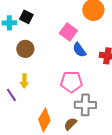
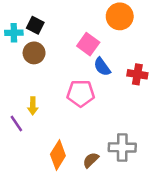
brown circle: (25, 49) -> (34, 53), moved
pink pentagon: (71, 82) -> (81, 93), moved
gray cross: (85, 105) -> (122, 147), moved

